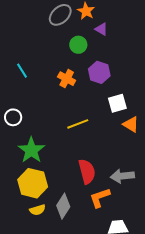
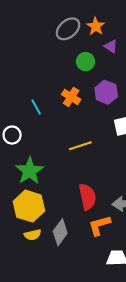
cyan line: (22, 71) -> (36, 107), moved

